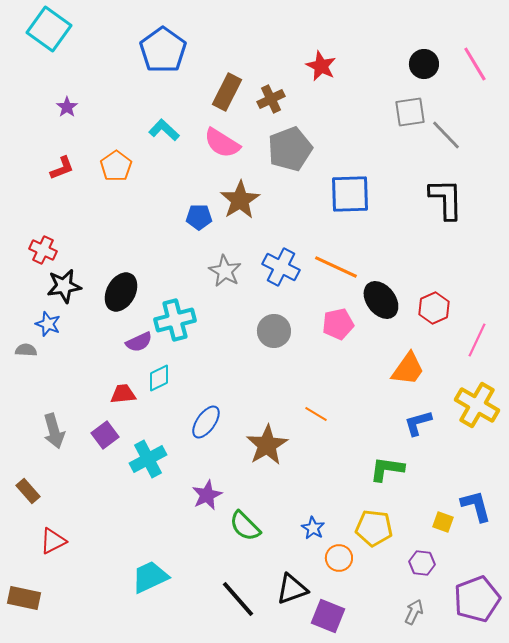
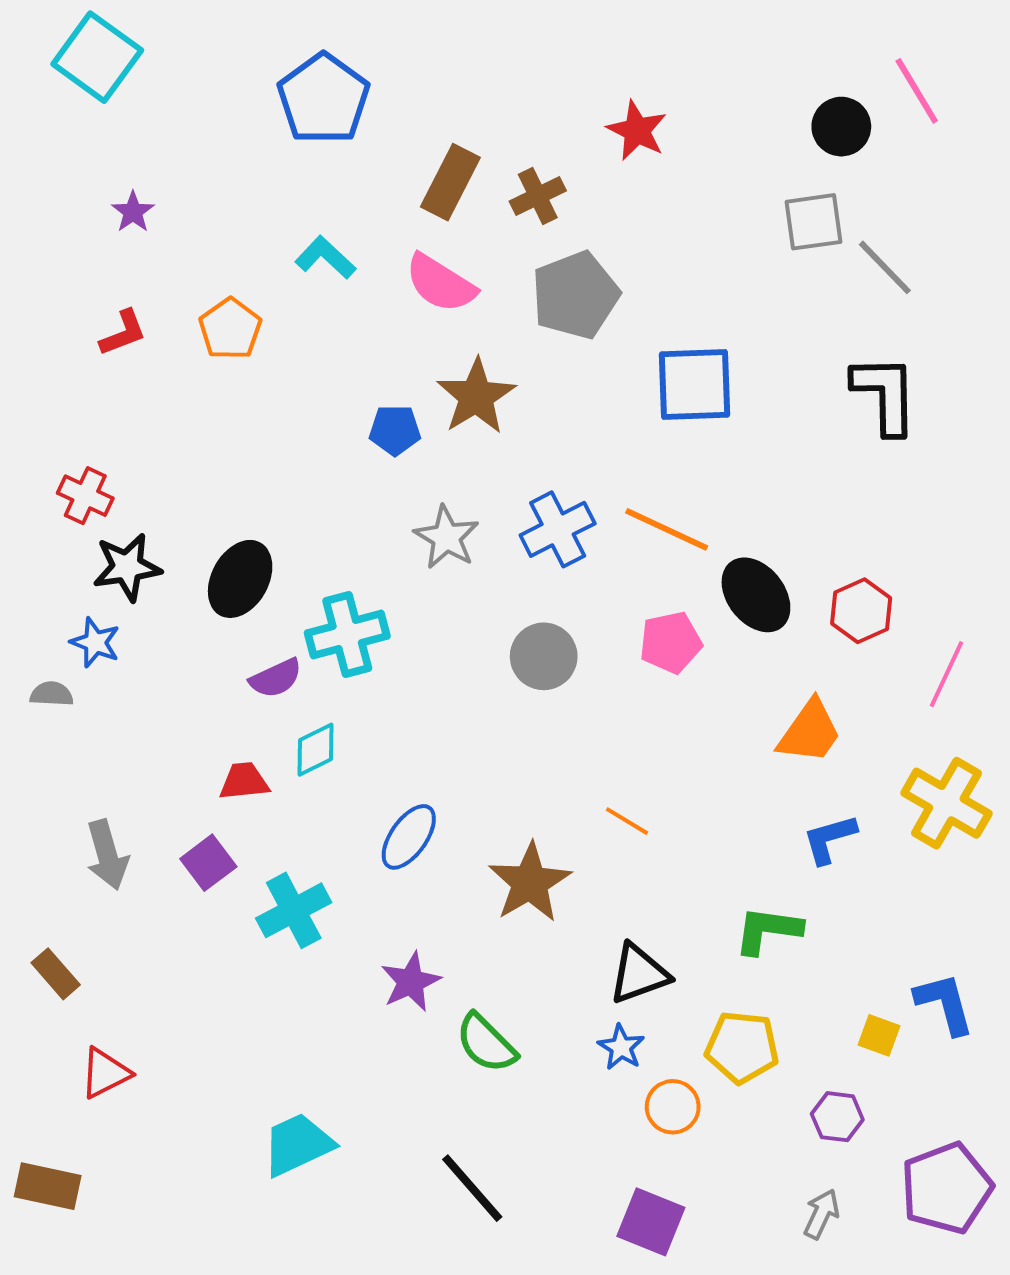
pink line: (475, 64) -> (917, 91), moved
blue cross: (281, 267) -> (558, 529), turned 36
black triangle: (292, 589) -> (639, 974), moved

